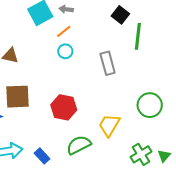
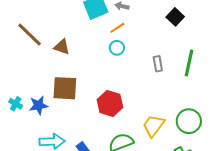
green line: (138, 36) -> (189, 63), moved
gray rectangle: (108, 63) -> (158, 64), size x0.7
green circle: (150, 105) -> (189, 121), moved

